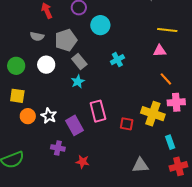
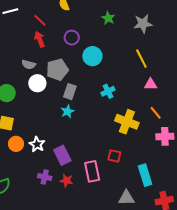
yellow line: (167, 30) -> (141, 59), moved, turned 54
gray rectangle: (79, 62) -> (70, 92), turned 56
white circle: (46, 65) -> (37, 83), moved
pink rectangle: (98, 111) -> (92, 171), moved
yellow cross: (153, 114) -> (127, 122), moved
cyan rectangle: (170, 142) -> (145, 175), moved, size x1.5
red star: (83, 162) -> (66, 181), moved

